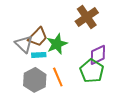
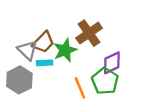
brown cross: (87, 17) -> (89, 33), moved
orange line: (58, 77) -> (80, 88), moved
gray hexagon: (35, 80) -> (19, 80), moved

